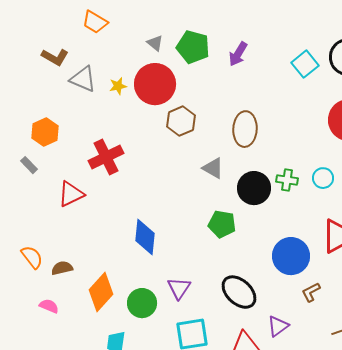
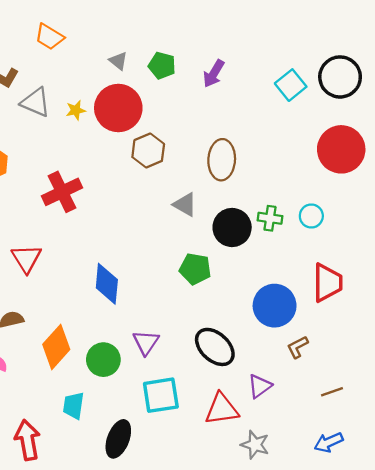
green pentagon: (193, 47) -> (162, 65), size x0.7
red triangle: (71, 194) -> (26, 259), moved, turned -36

